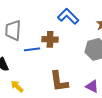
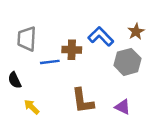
blue L-shape: (68, 16) -> (101, 36), moved

